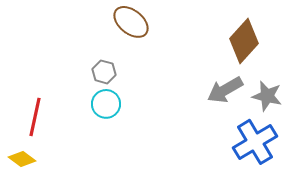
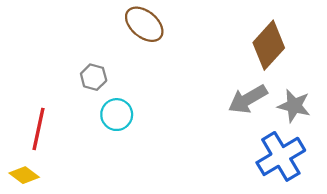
gray hexagon: (104, 72) -> (94, 77), moved

